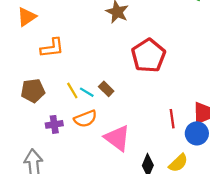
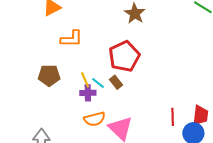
red pentagon: (148, 56) -> (124, 56), moved
orange semicircle: (85, 119) -> (95, 119), moved
purple cross: (54, 124) -> (88, 93), moved

